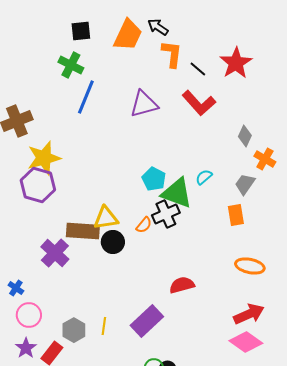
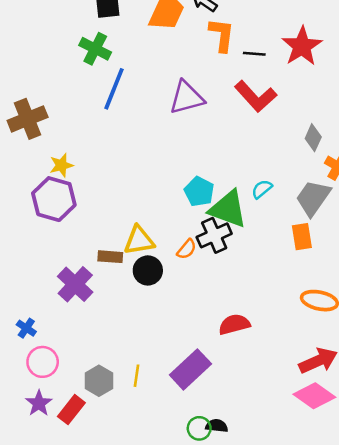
black line: (198, 69) -> (254, 54), turned -36
yellow star: (44, 158) -> (61, 165), size x0.6
gray trapezoid: (245, 184) -> (313, 198), size x1.4
brown rectangle: (83, 231) -> (110, 257), size x0.6

